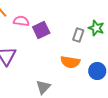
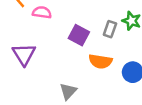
purple square: (41, 30) -> (79, 35), moved, turned -36

